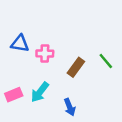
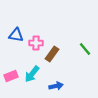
brown rectangle: (76, 67) -> (52, 54), moved
blue arrow: (70, 107) -> (56, 86), turned -80

